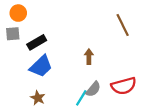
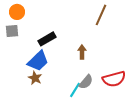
brown line: (123, 25) -> (101, 15), moved, turned 50
black rectangle: (37, 42) -> (47, 39), moved
brown star: (38, 98) -> (35, 78), moved

